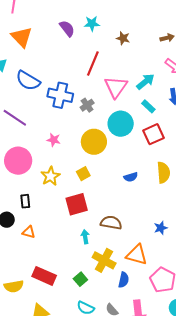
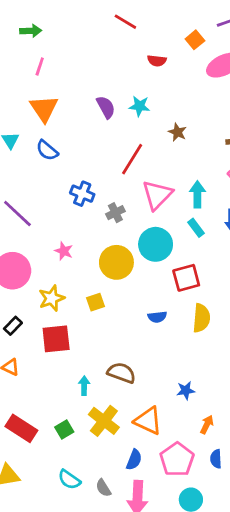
blue semicircle: (28, 81) -> (47, 150), moved, size x0.7
cyan arrow: (145, 82) -> (197, 194), turned -60
blue cross: (60, 95) -> (82, 194), size x0.7
red square: (154, 134) -> (186, 278), moved
black rectangle: (25, 201) -> (13, 326), turned 40
red square: (77, 204) -> (56, 339), moved
green square: (80, 279) -> (64, 429), moved
blue semicircle: (124, 280) -> (134, 460), moved

